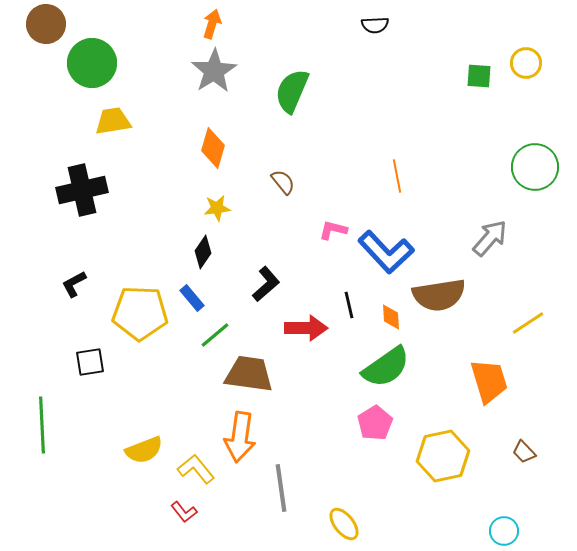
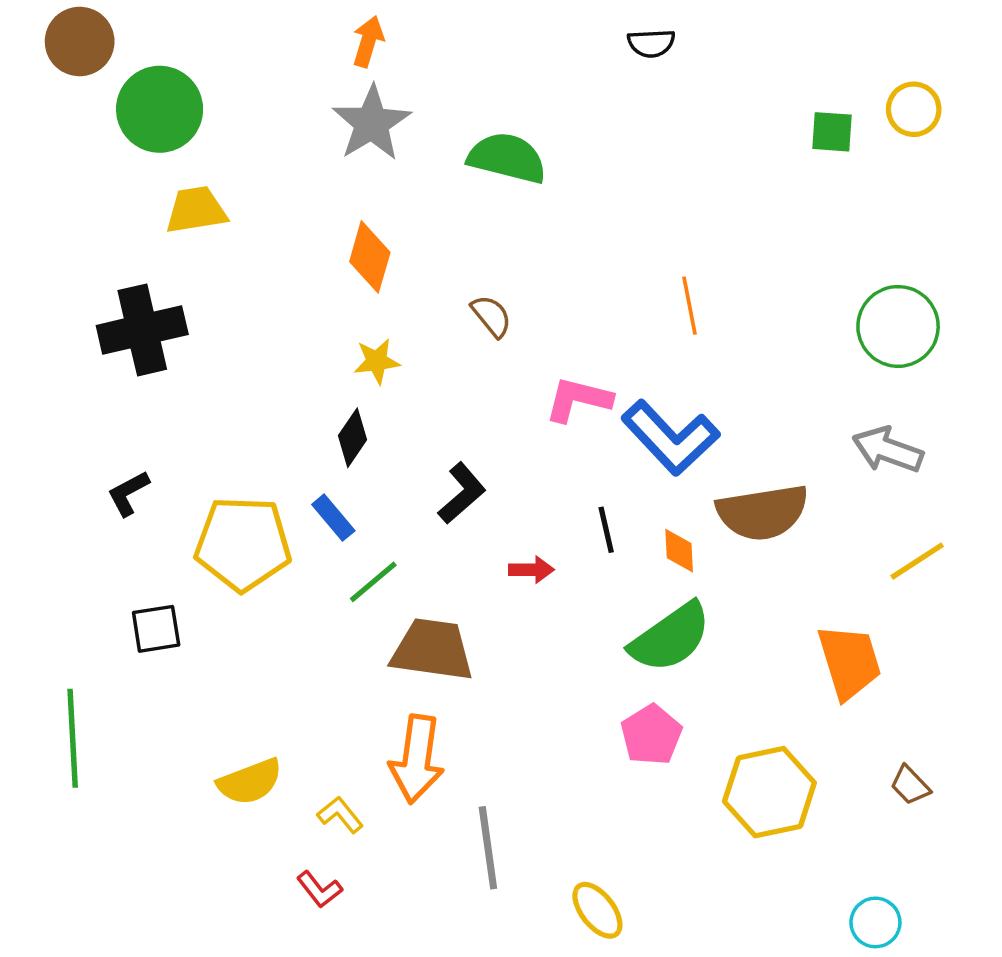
green semicircle: (292, 91) -> (507, 158), turned 81
green circle: (535, 167) -> (898, 326), moved
pink L-shape: (333, 230) -> (578, 399), size x1.4
gray arrow: (490, 238) -> (888, 450), moved, turned -111
red arrow: (306, 328) -> (531, 570), size x0.6
yellow L-shape: (196, 469) -> (340, 815), size x0.7

